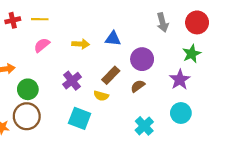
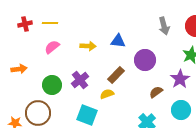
brown semicircle: (138, 86) -> (156, 92), moved
green circle: (28, 89) -> (52, 85), moved
yellow semicircle: (101, 96) -> (107, 94), turned 144

